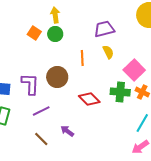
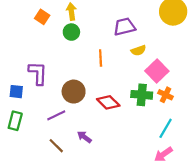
orange square: (34, 33) -> (42, 17), moved
yellow semicircle: (108, 52) -> (138, 50), moved, turned 96
brown circle: (57, 77) -> (74, 92), moved
purple L-shape: (30, 84) -> (38, 73), moved

